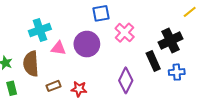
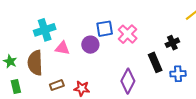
blue square: (101, 13) -> (105, 29), moved
black cross: (170, 41) -> (172, 43), size x0.6
purple circle: (87, 44) -> (90, 45), size x0.7

